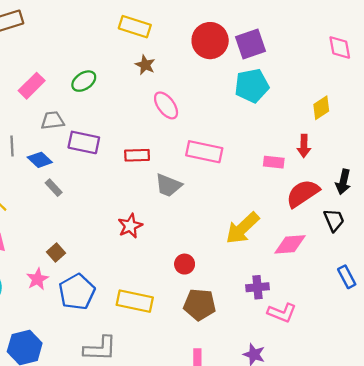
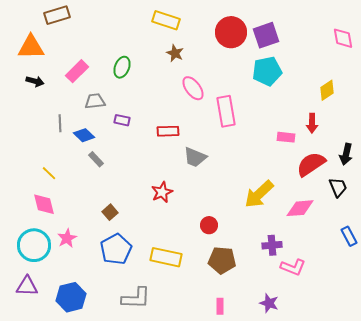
green ellipse: (84, 81) -> (122, 67), turned -35
purple rectangle: (84, 142) -> (122, 120), size x0.6
pink rectangle: (204, 152) -> (226, 111), moved, turned 68
brown square: (56, 252) -> (110, 212), moved
pink star: (37, 279) -> (67, 238), moved

